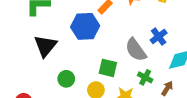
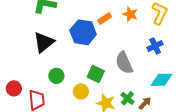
blue cross: (159, 36) -> (155, 46), moved
green cross: (145, 77) -> (127, 98), moved

